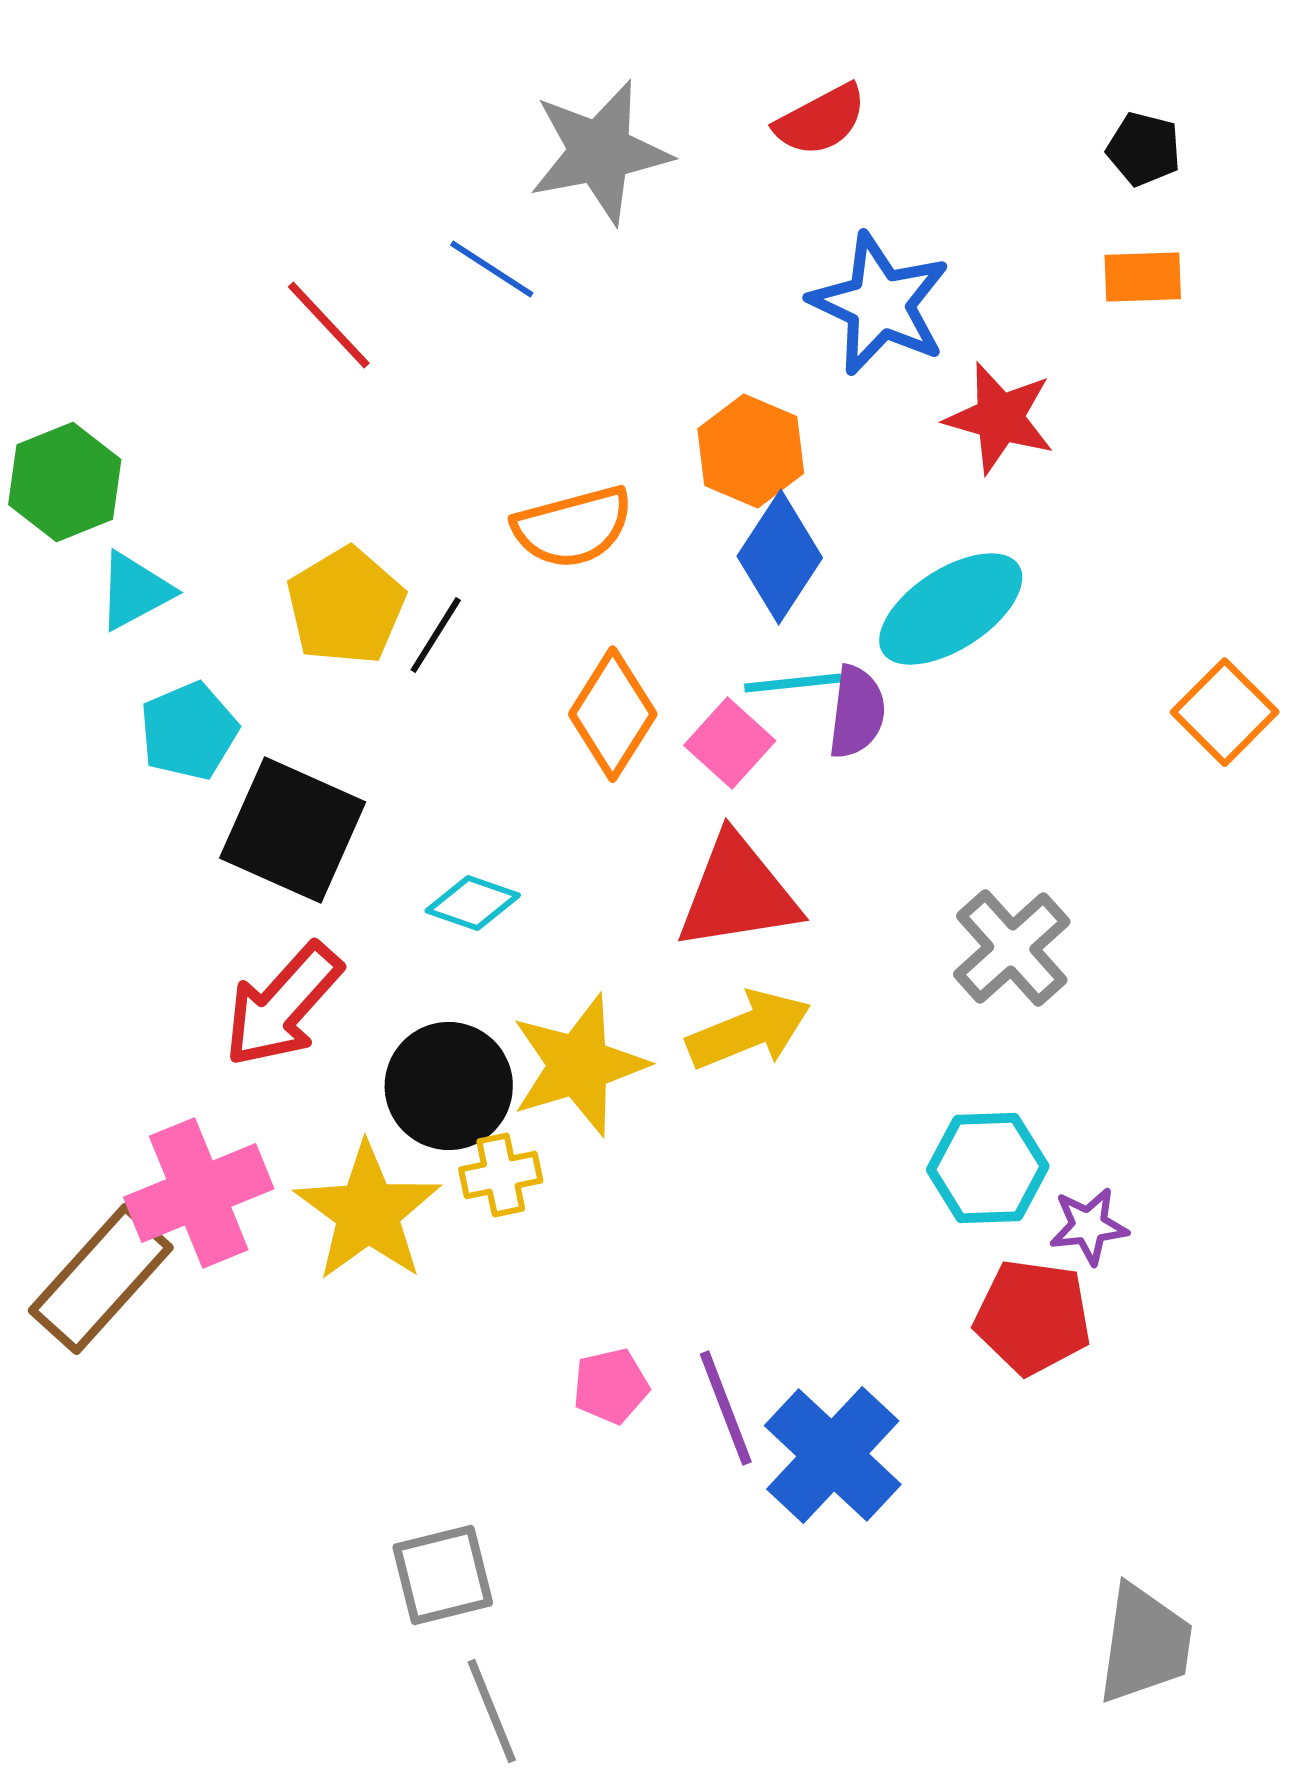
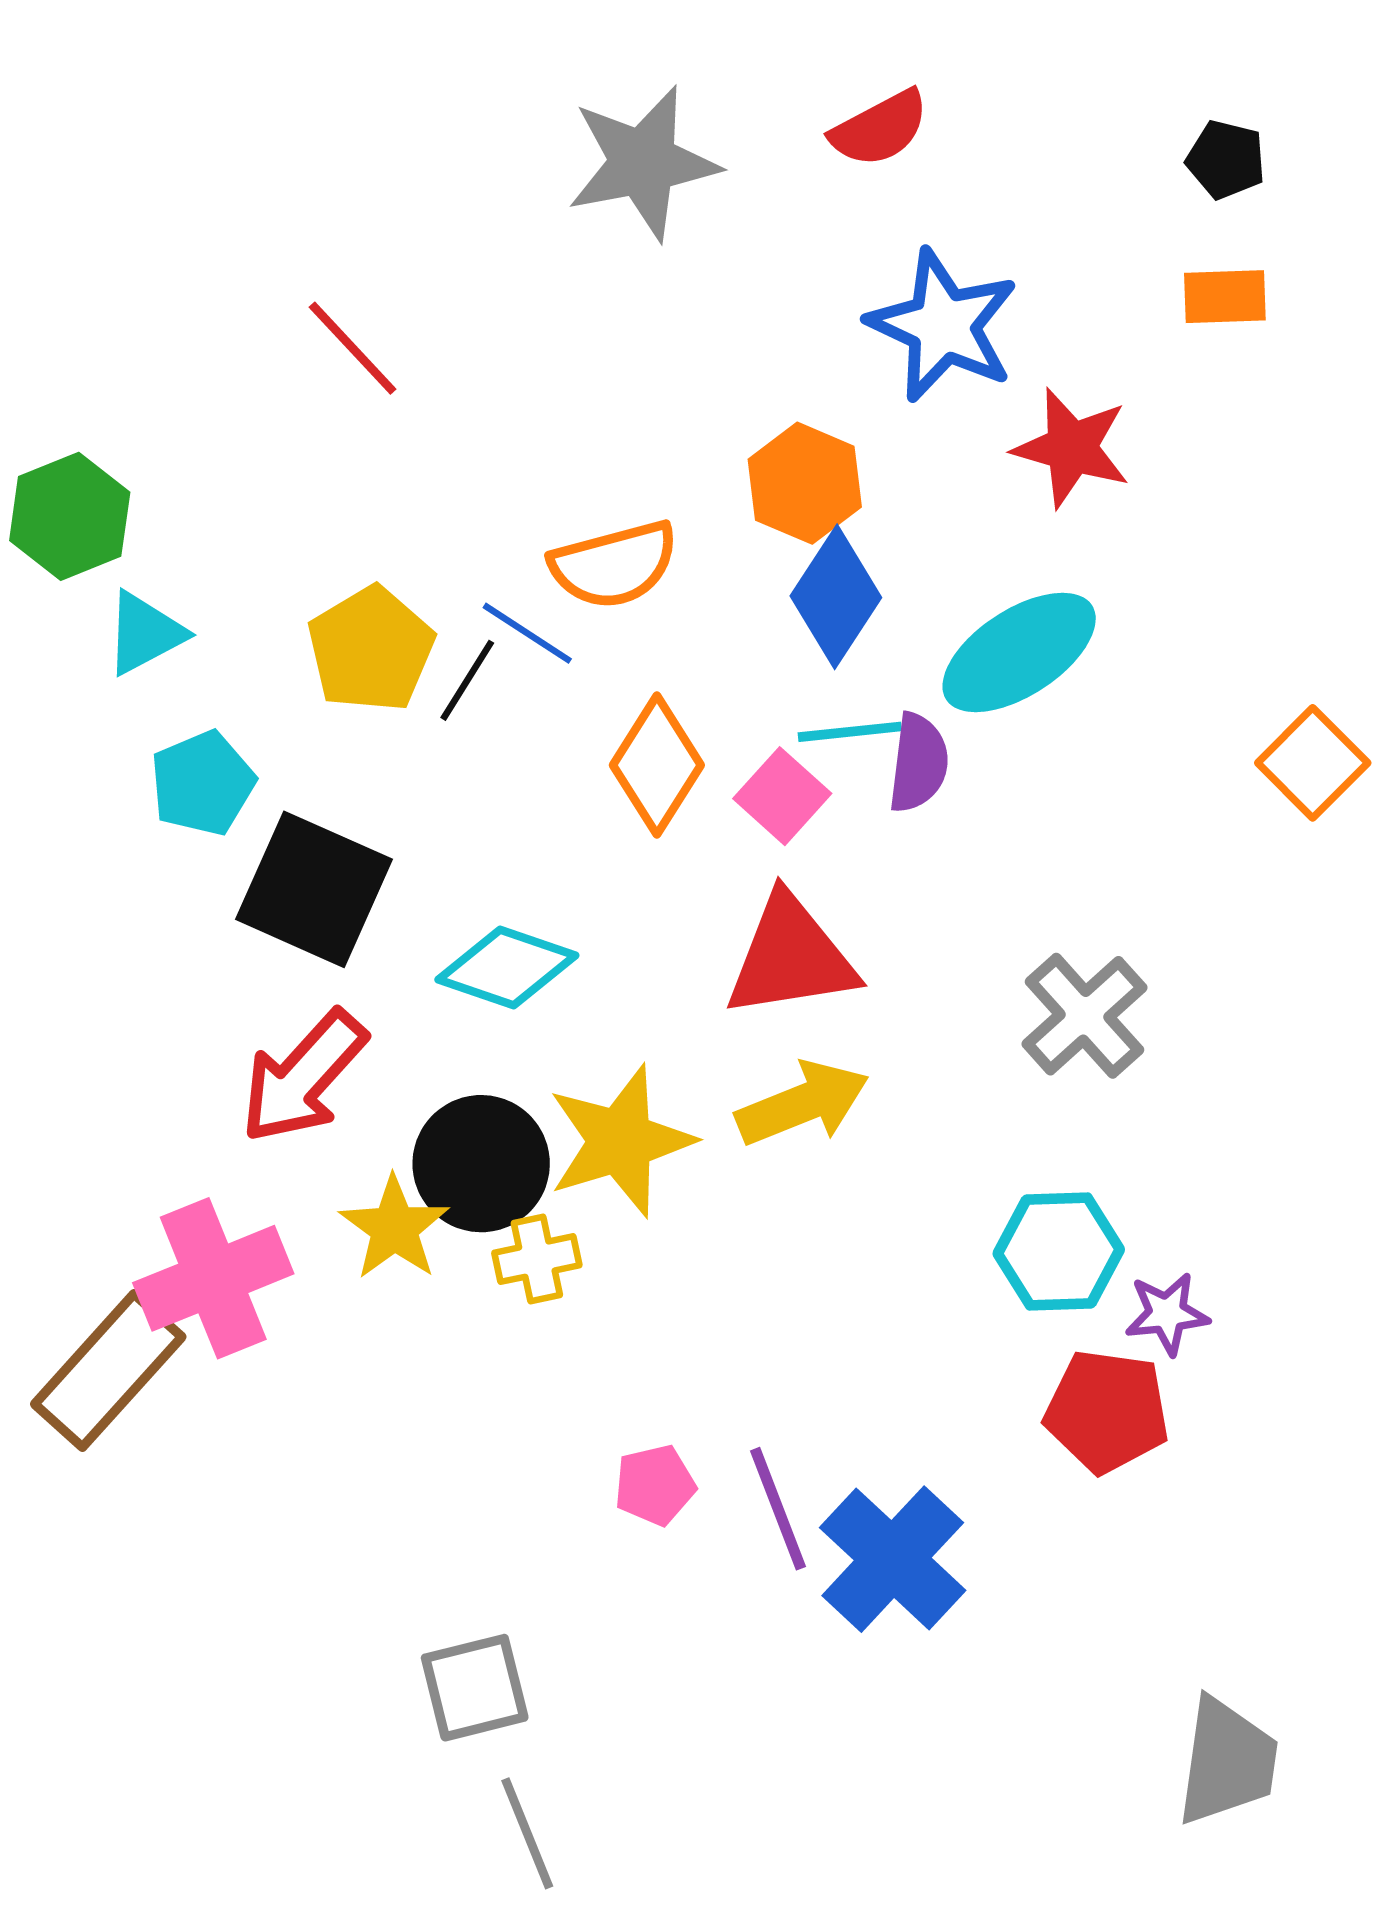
blue line: (492, 269) -> (527, 633), moved
cyan diamond: (473, 903) -> (507, 968), size x1.4
yellow star: (368, 1212) -> (394, 1228), moved, size x0.7

